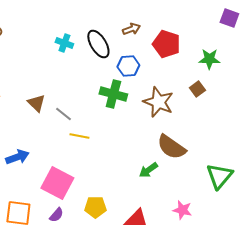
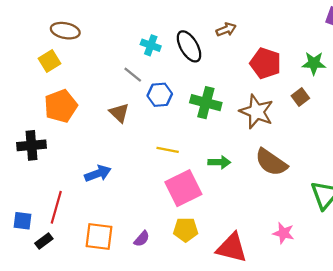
red pentagon: (166, 44) -> (265, 63), moved
blue hexagon: (128, 66) -> (160, 95), moved
gray line: (63, 114) -> (133, 75), moved
green arrow: (148, 170) -> (219, 162), moved, turned -144
pink square: (57, 183) -> (183, 188), moved, turned 36

